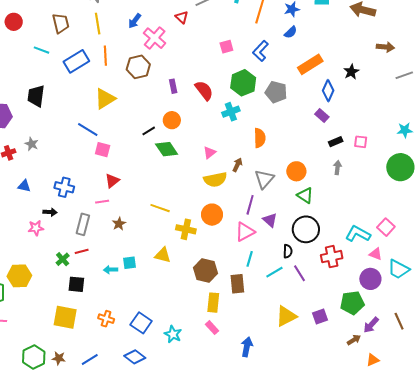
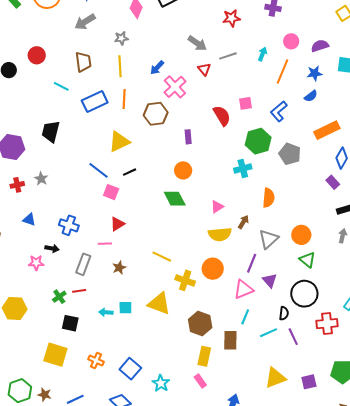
red semicircle: (204, 90) -> (222, 116), moved
black line: (149, 131) -> (130, 172), moved
yellow triangle: (163, 255) -> (159, 304), size x1.4

